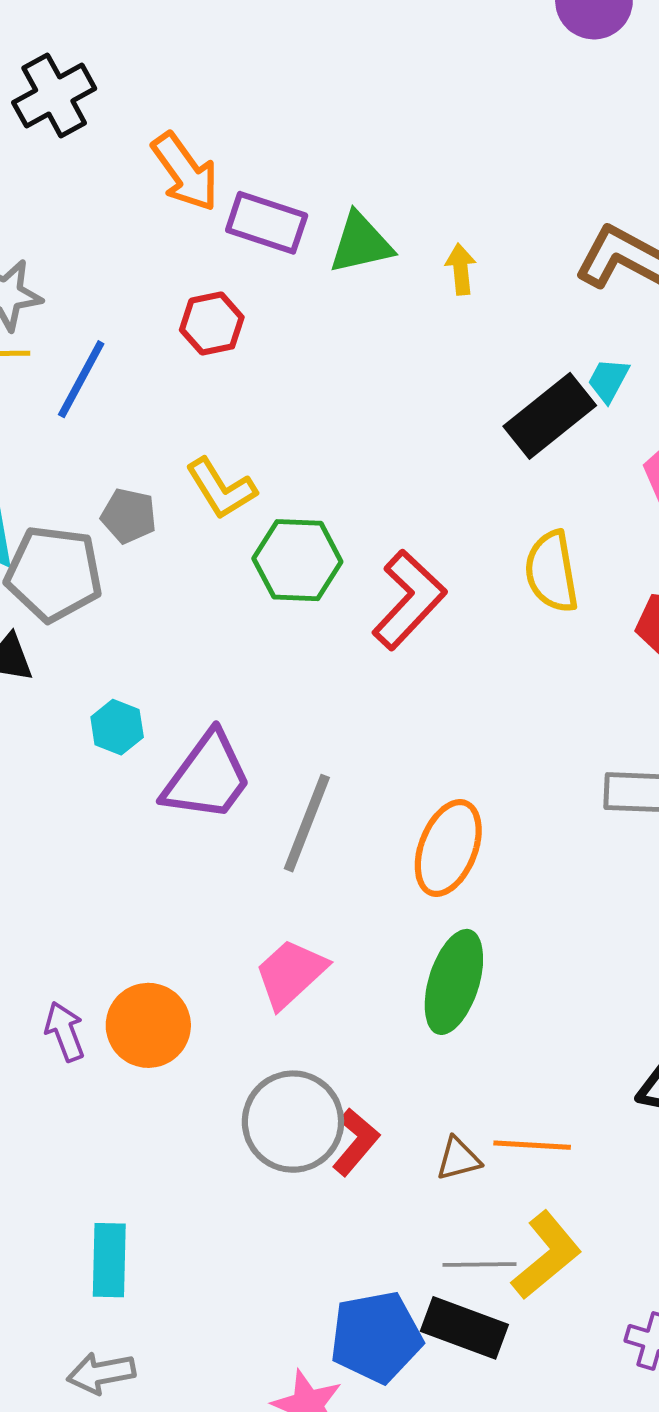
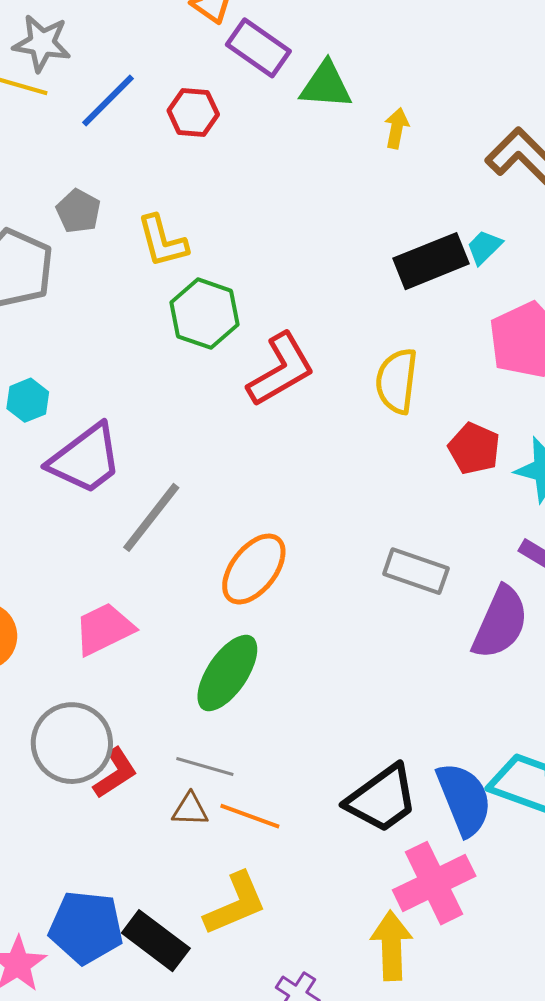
blue line: (81, 379) -> (108, 101), moved
gray pentagon: (129, 516) -> (78, 211), moved
gray line: (480, 1264) -> (205, 766), moved

